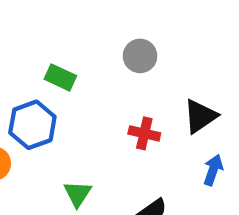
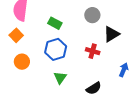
black triangle: (200, 116) -> (111, 34), moved
blue hexagon: (32, 125) -> (56, 49), moved

